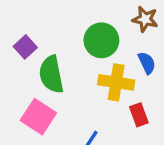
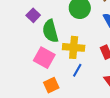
yellow cross: (116, 82) -> (74, 47), moved

